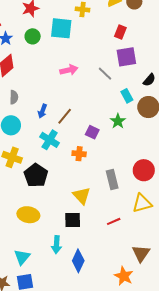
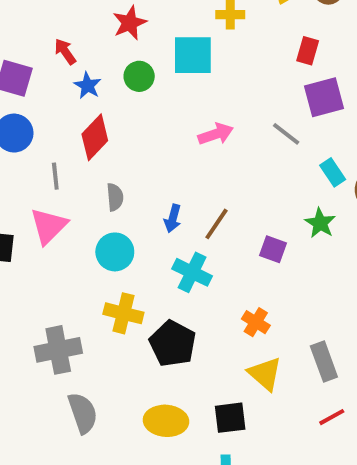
orange cross: (79, 154) -> (256, 322), moved, turned 32
gray rectangle: (112, 179) -> (324, 361), moved
black square: (73, 220) -> (230, 418), moved

